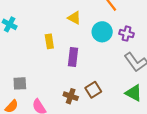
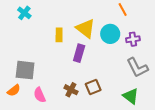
yellow triangle: (74, 18) -> (86, 28), moved, size x1.5
purple cross: (127, 34) -> (133, 39), turned -32
gray square: (20, 83) -> (25, 70), size x1.5

